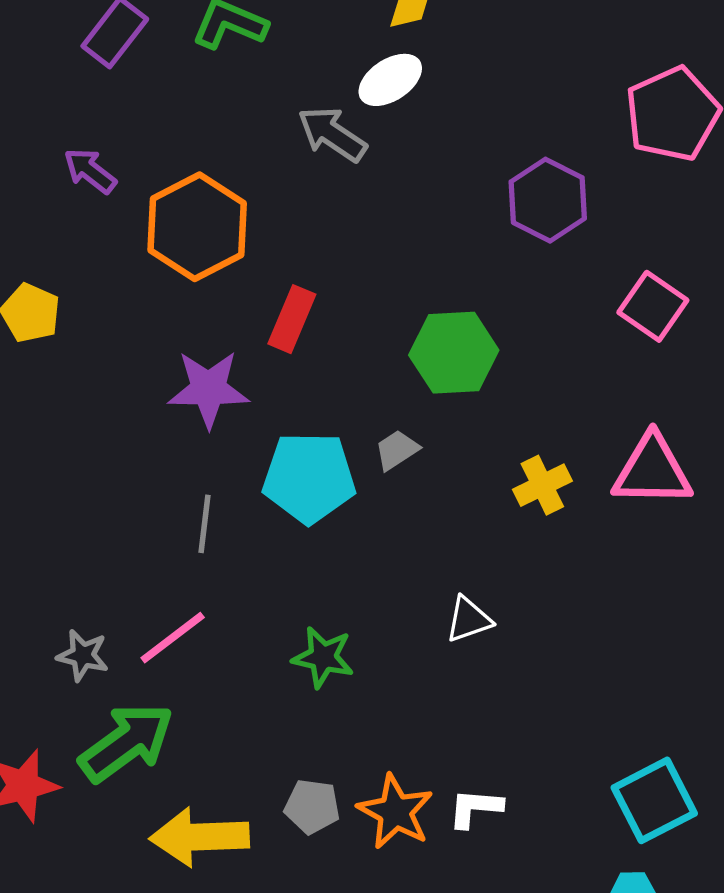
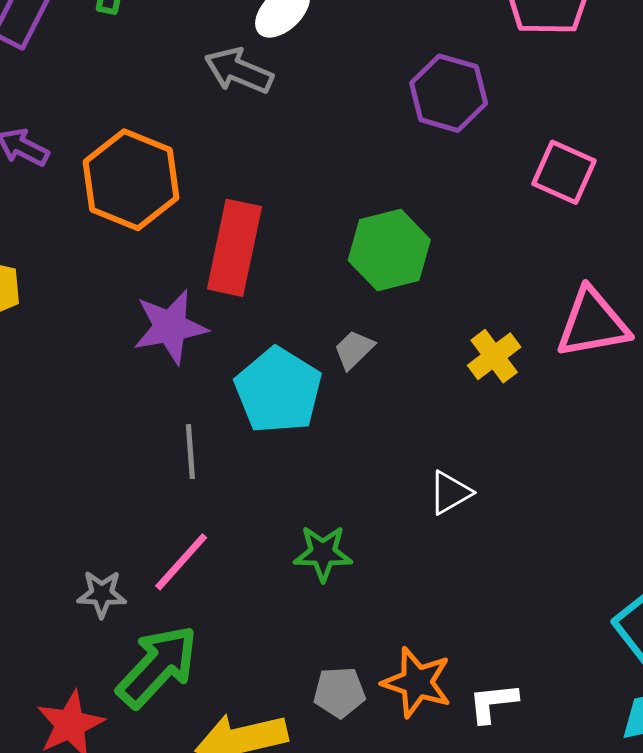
red rectangle: (292, 319) -> (234, 248), size x1.5
cyan pentagon: (309, 478) -> (278, 390), turned -30
white L-shape: (475, 808) -> (493, 703), moved

